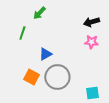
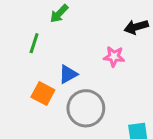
pink star: (91, 42) -> (114, 56), moved
orange square: (31, 77) -> (43, 93), moved

